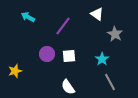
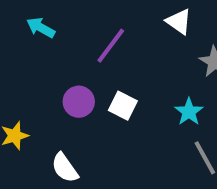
white square: (69, 56) -> (123, 106), turned 32
white semicircle: (68, 87) -> (65, 168), moved

